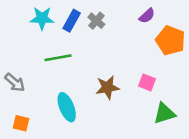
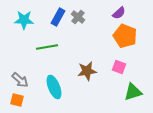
cyan star: (42, 18) -> (24, 20), moved
orange pentagon: (170, 40) -> (125, 36), moved
gray arrow: (15, 82) -> (20, 80), moved

